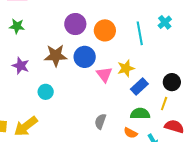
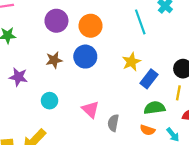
purple circle: (75, 24) -> (56, 21), moved
orange circle: (105, 30) -> (91, 26), moved
brown star: (56, 56) -> (54, 60), size x0.7
pink triangle: (104, 75) -> (90, 109), moved

